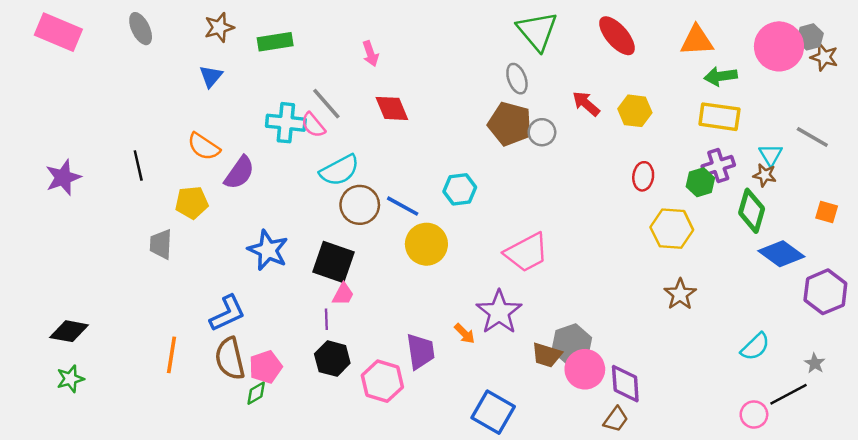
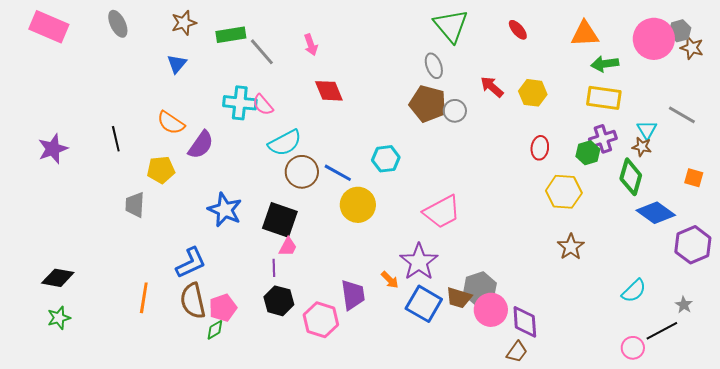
red ellipse: (617, 36) -> (518, 30), size x0.6
gray line: (326, 104) -> (262, 52), moved
blue square: (493, 412) -> (424, 304), moved

